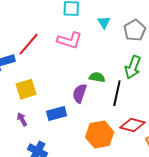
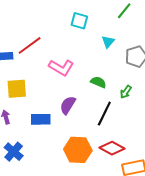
pink L-shape: (70, 40) -> (61, 68), moved
green arrow: (133, 67) -> (126, 92), size x0.6
green semicircle: (97, 77) -> (98, 82), moved

